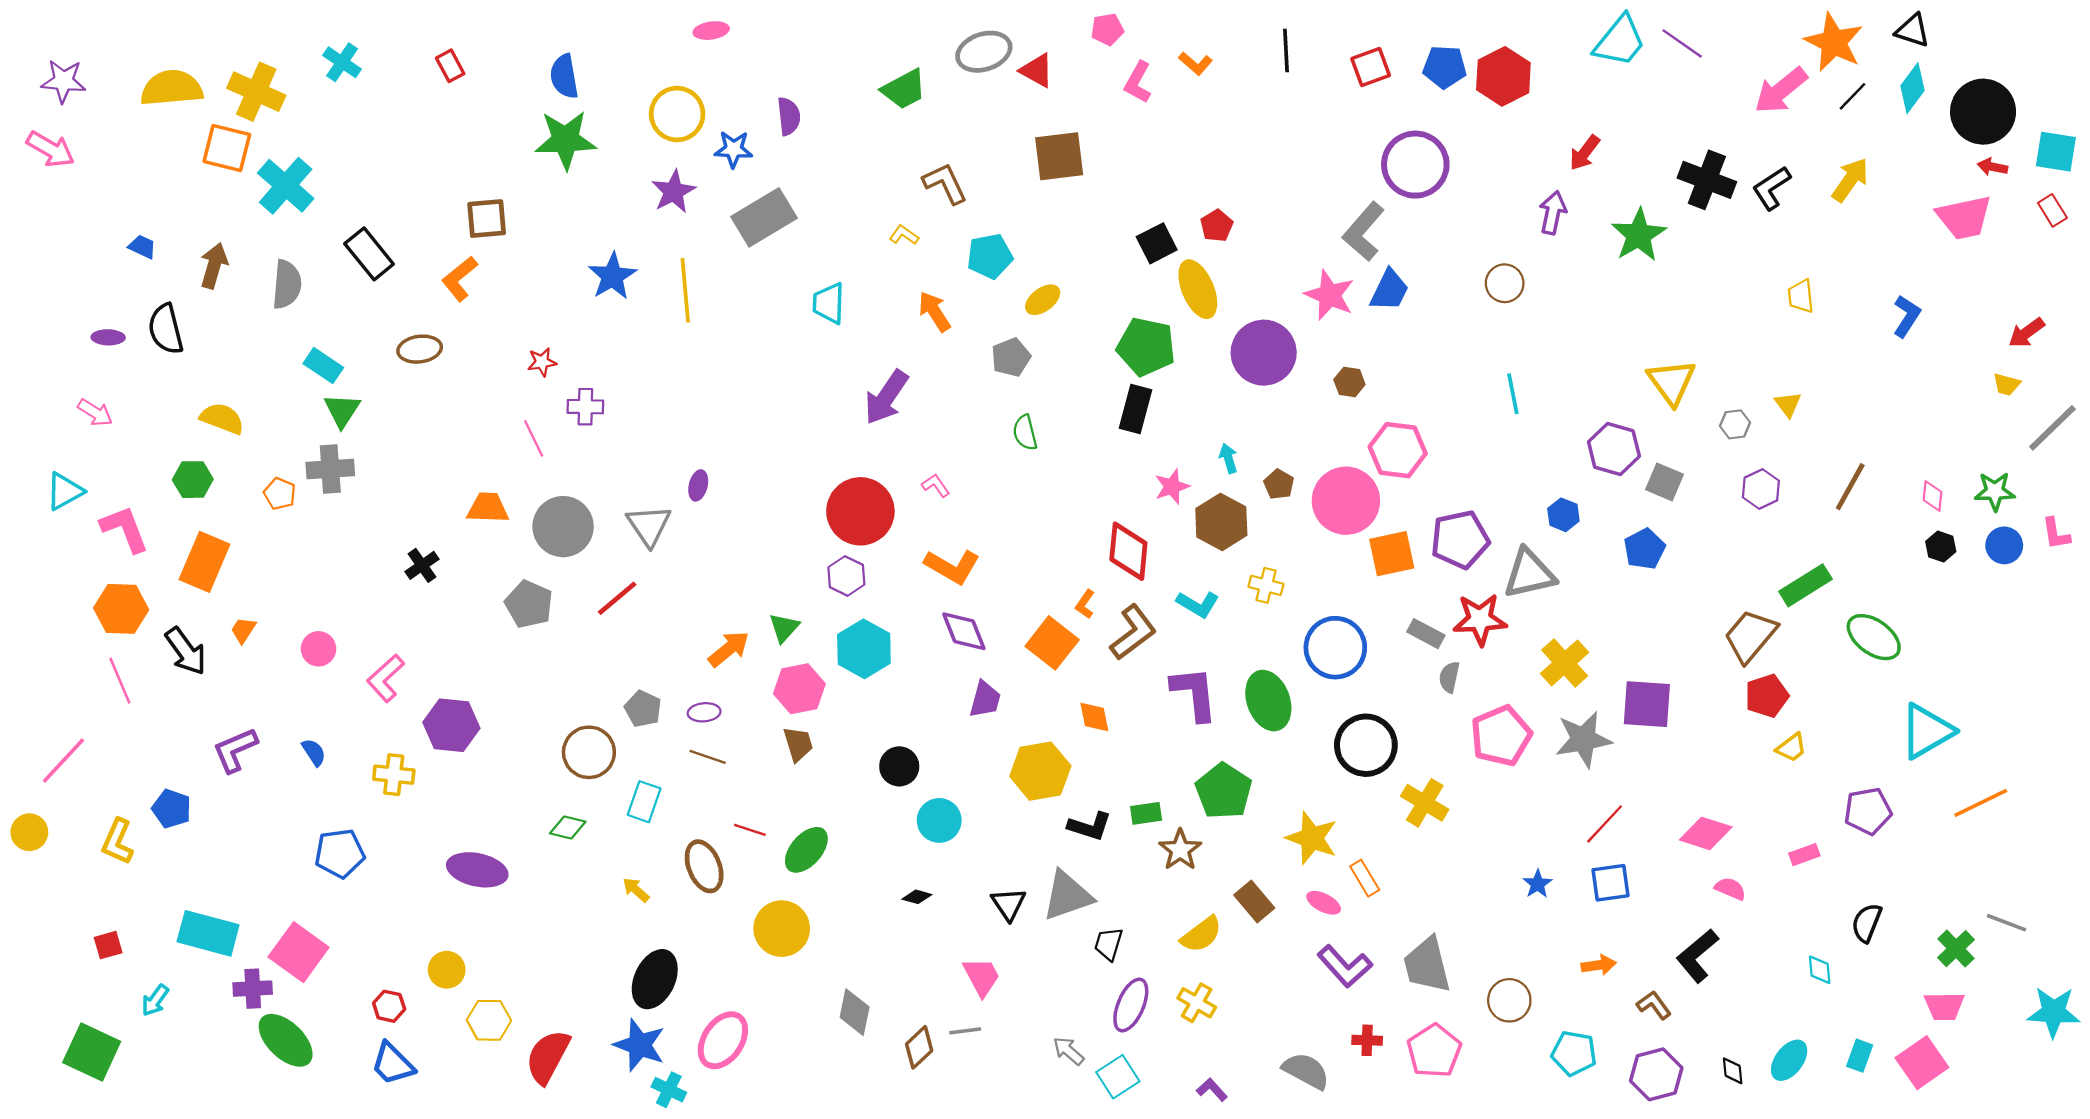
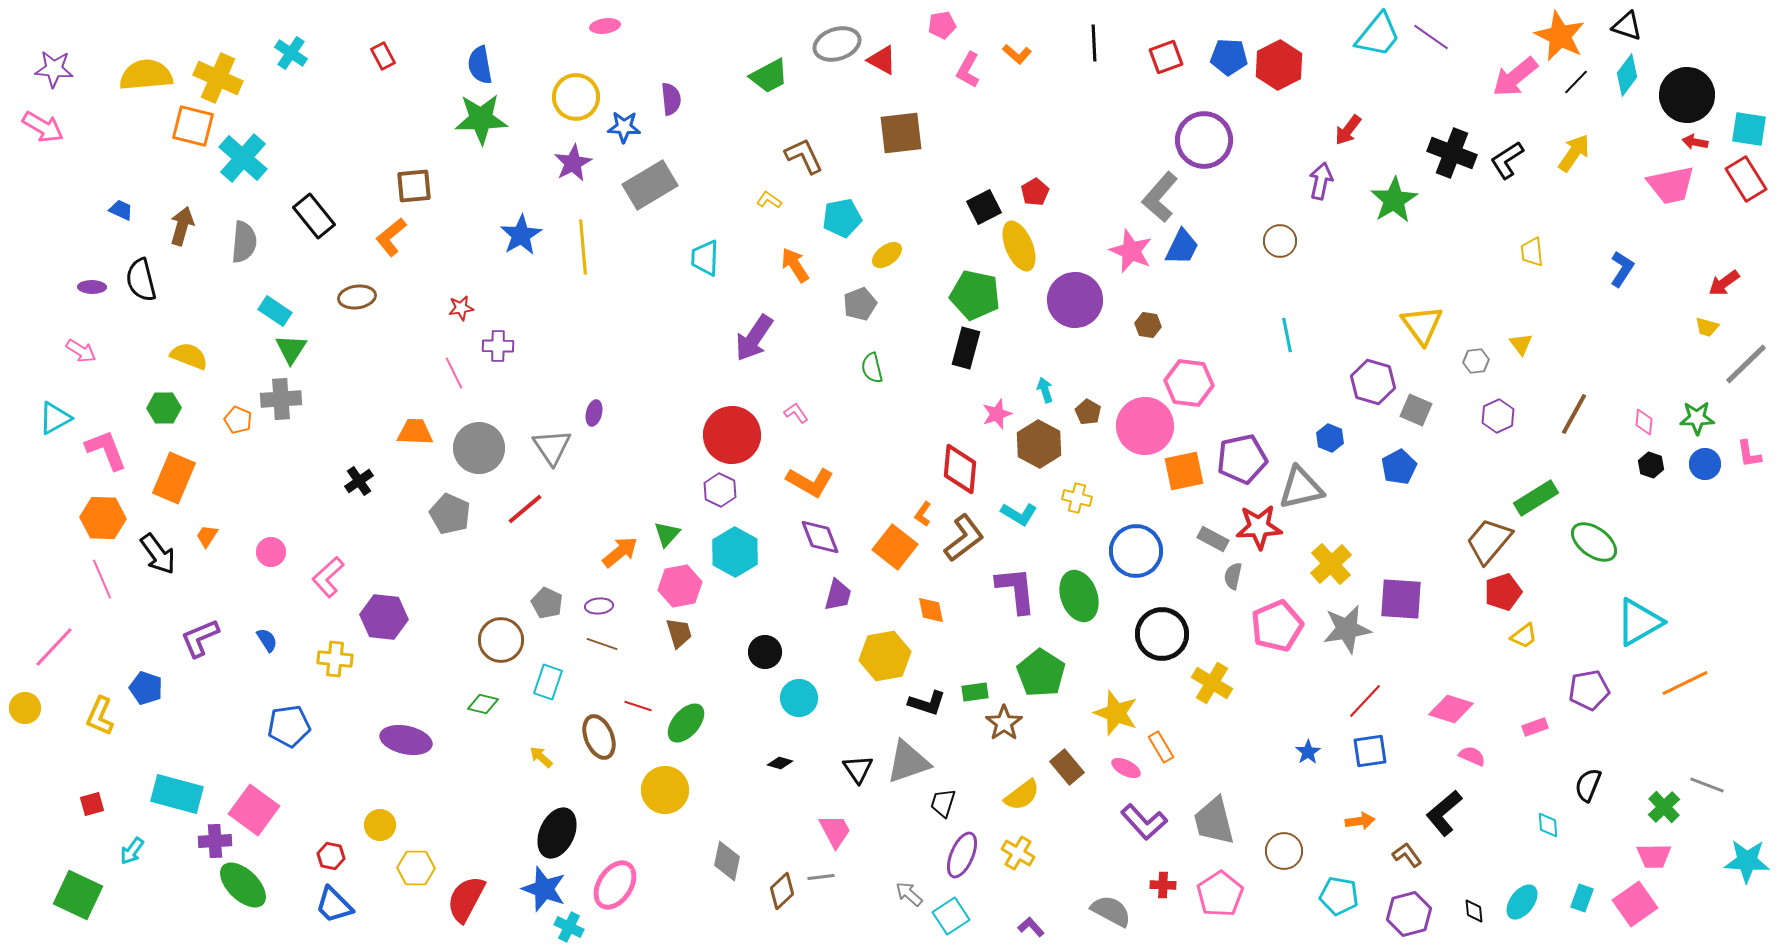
red rectangle: (2052, 210) -> (1746, 179), size x1.6

